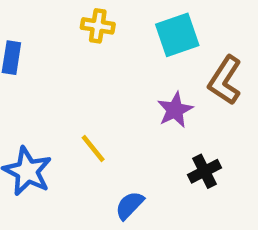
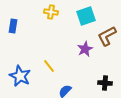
brown L-shape: (225, 80) -> (107, 36), turned 30
black cross: (205, 171) -> (105, 83), moved, turned 32

